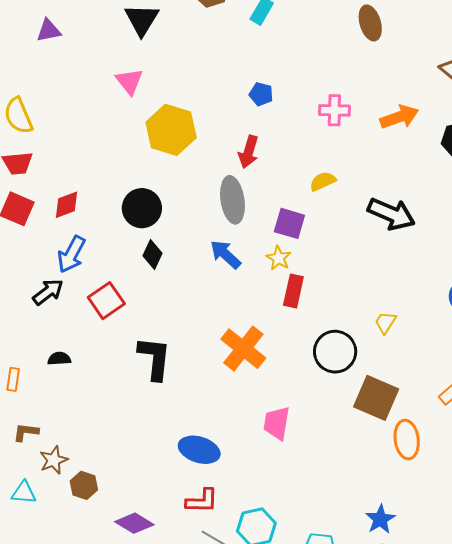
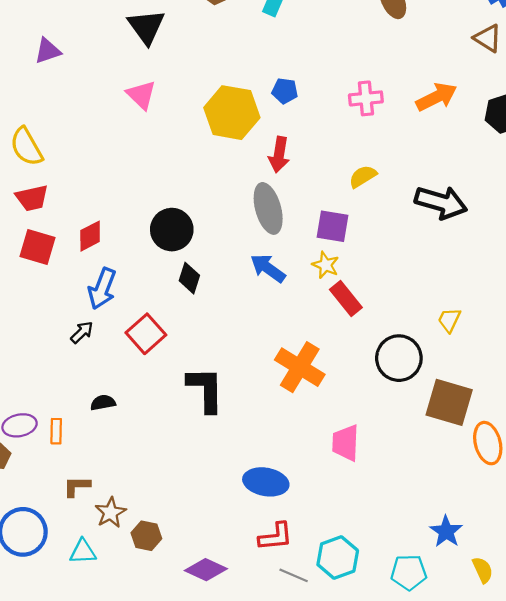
yellow hexagon: (171, 130) -> (232, 113), moved
red rectangle: (293, 291) -> (346, 298), turned -44
black arrow: (48, 292) -> (82, 332), size x0.7
blue star: (380, 519) -> (446, 531), moved

